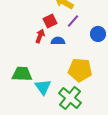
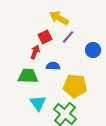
blue semicircle: (58, 41) -> (53, 66), moved
green trapezoid: (22, 74) -> (28, 76), moved

